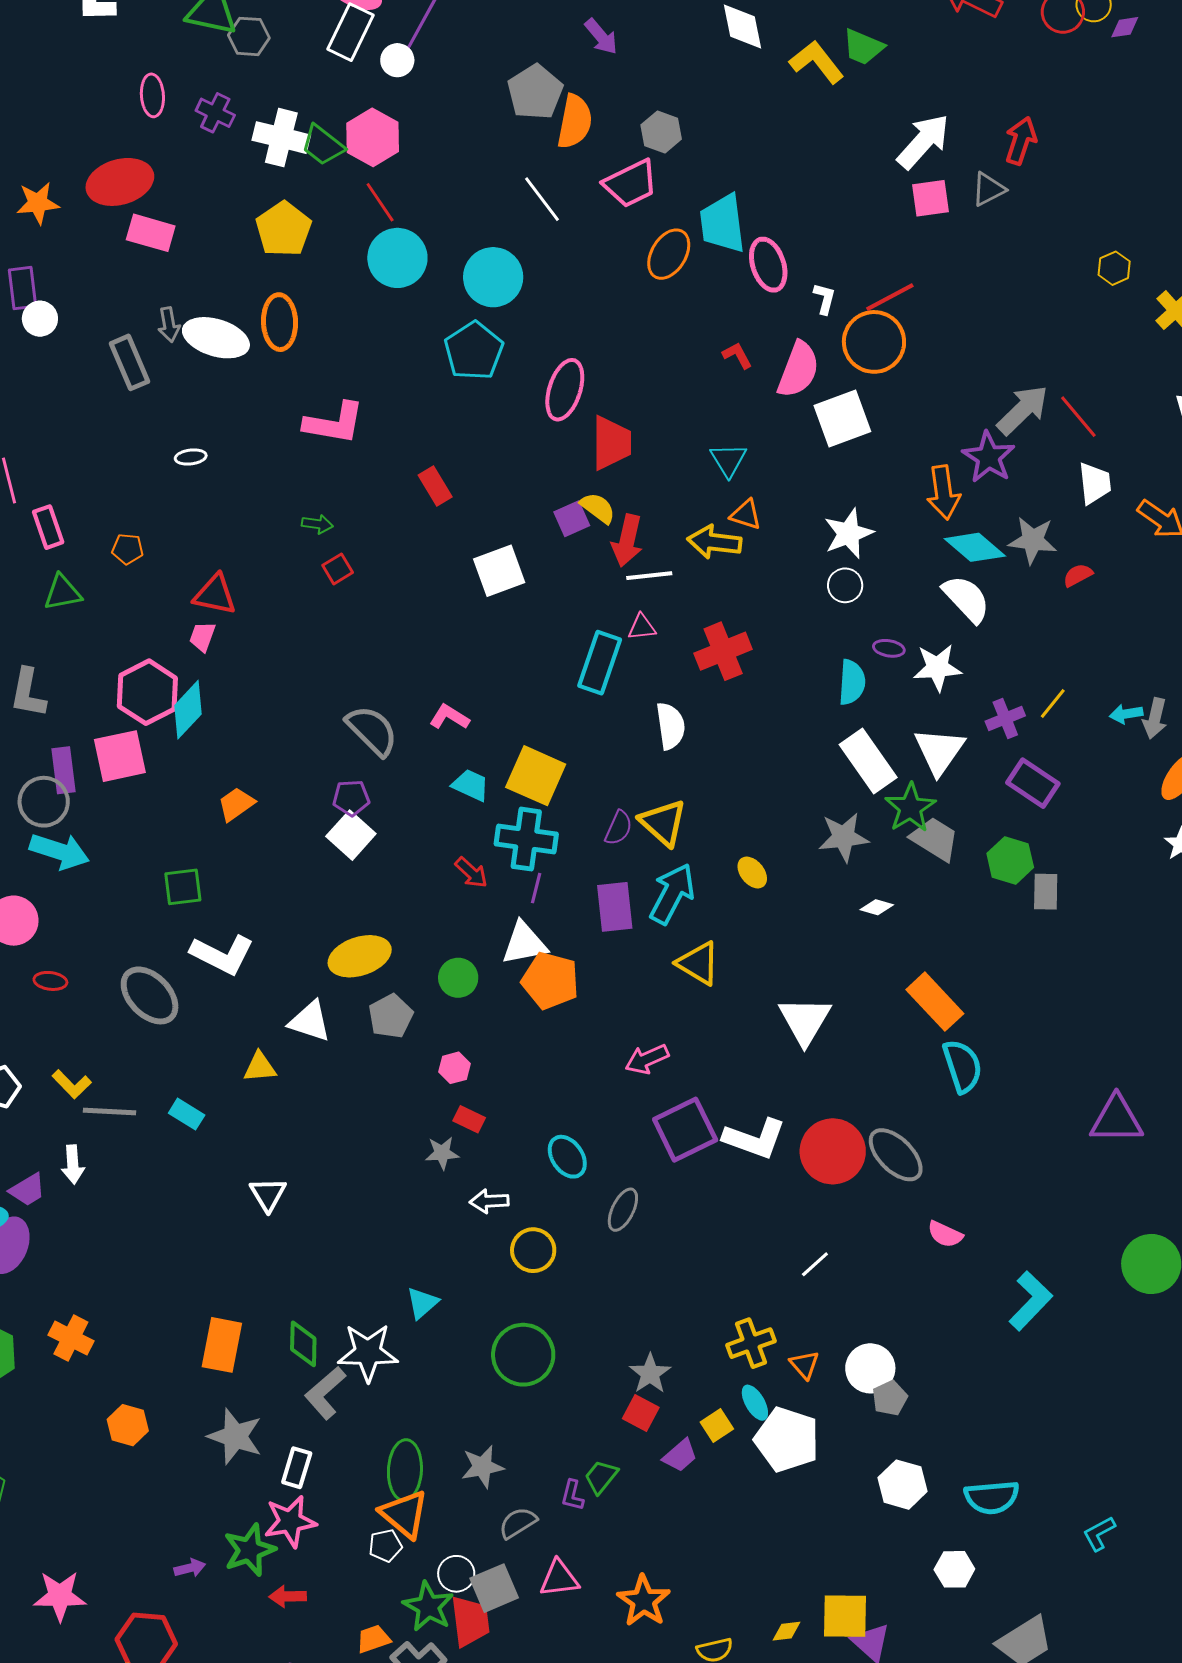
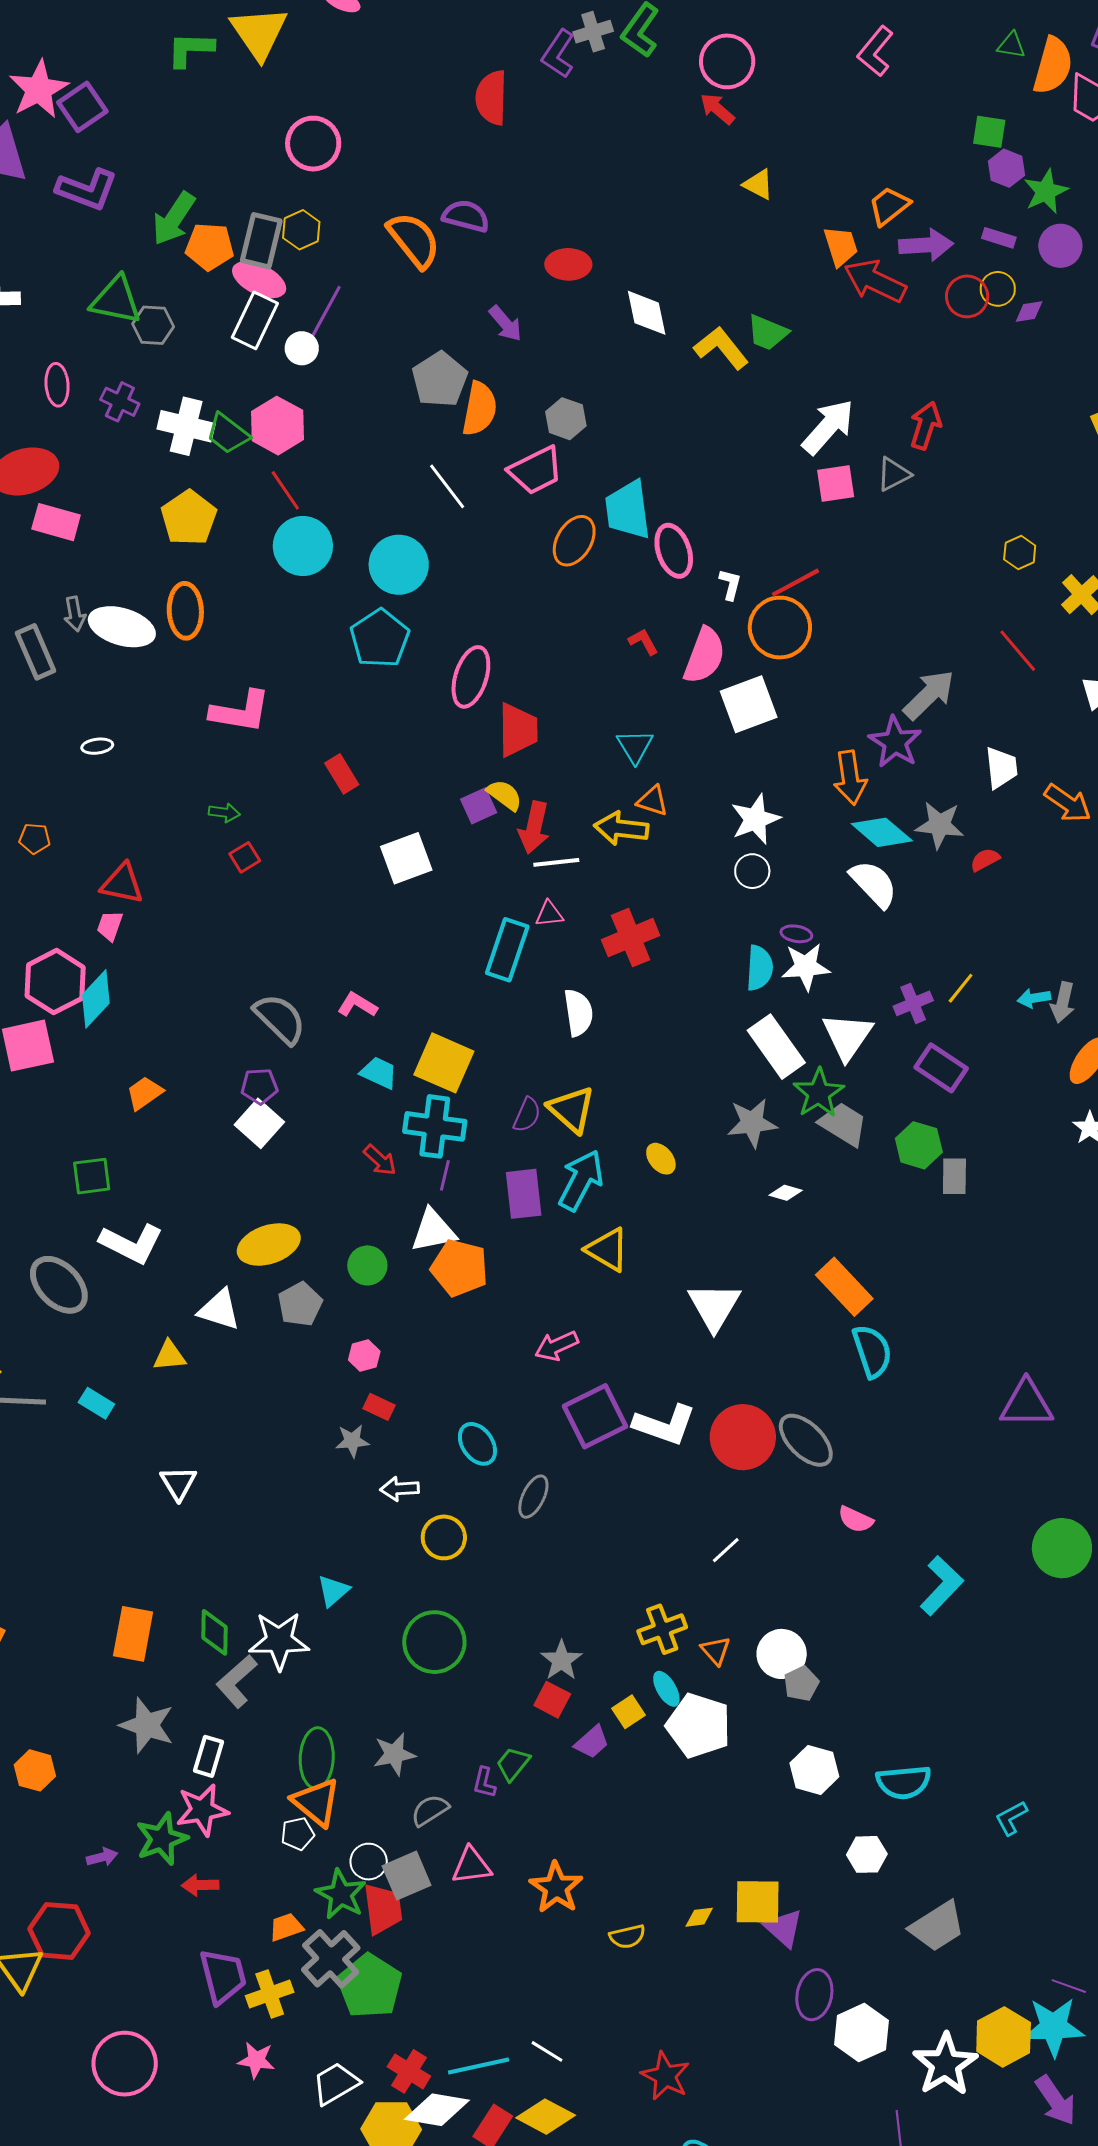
red line: (1078, 417) -> (1018, 651), moved
white star: (937, 668) -> (806, 967), moved
orange hexagon: (128, 1425) -> (35, 1770), moved

